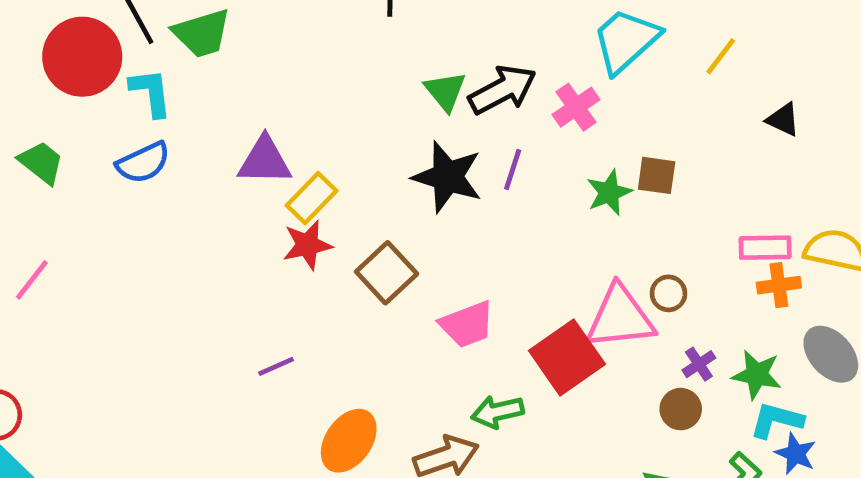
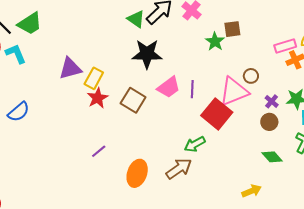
blue semicircle: (143, 163) -> (19, 112), moved
purple line: (513, 169) -> (192, 89), moved
pink trapezoid: (467, 324) -> (169, 87), moved

